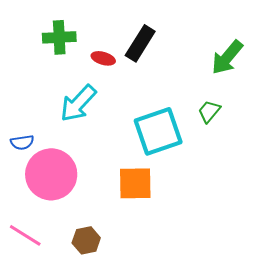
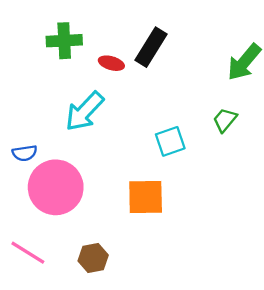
cyan square: (158, 131) -> (170, 141), size x0.6

